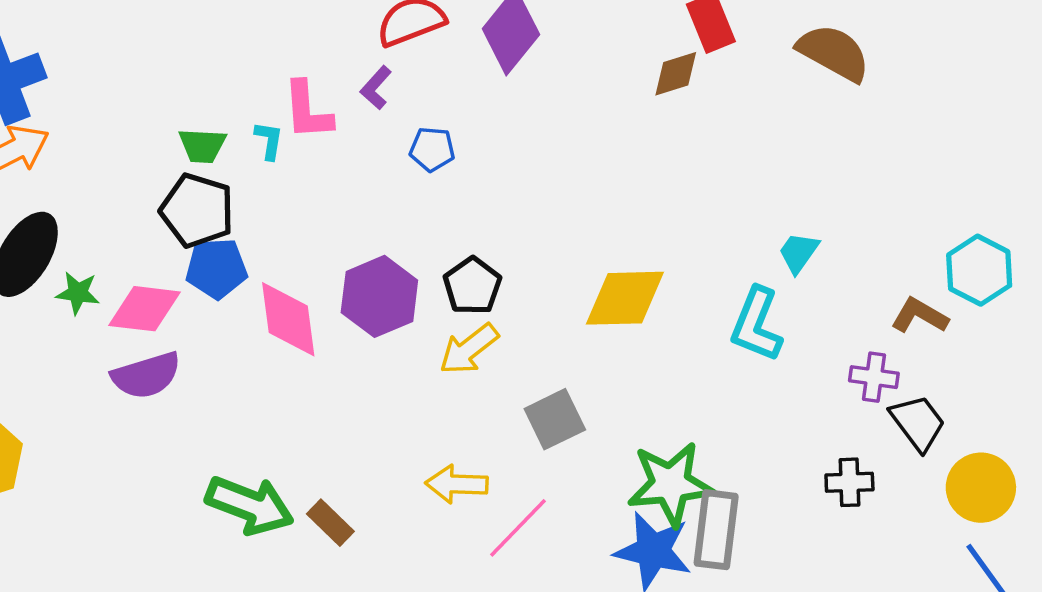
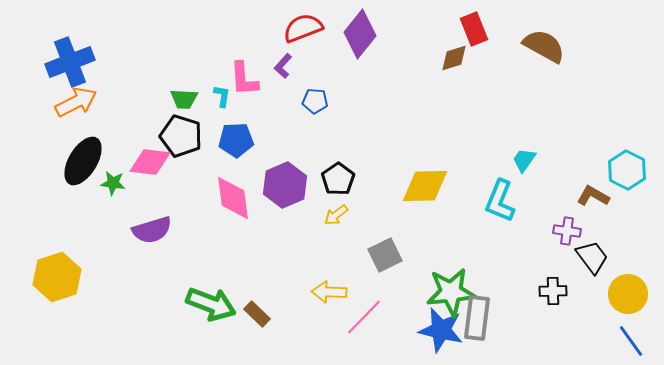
blue pentagon: (216, 268) -> (236, 140), moved
pink diamond: (144, 309) -> (150, 162), moved
yellow arrow: (469, 349) -> (336, 215), size x0.7

